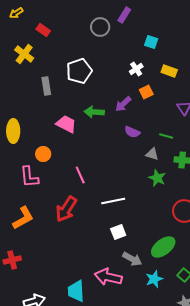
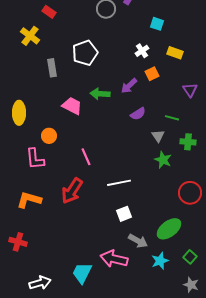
purple semicircle: (132, 132) -> (138, 114), turned -56
gray triangle: (152, 154) -> (158, 136), turned 40
orange L-shape: (23, 218) -> (29, 200), turned -135
red cross: (12, 260) -> (18, 242), turned 30
cyan trapezoid: (76, 291) -> (82, 273), turned 30

